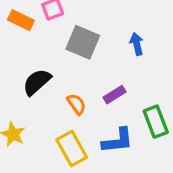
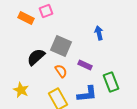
gray square: (83, 42) -> (61, 46), moved
purple rectangle: (114, 95) -> (85, 65), turned 56

